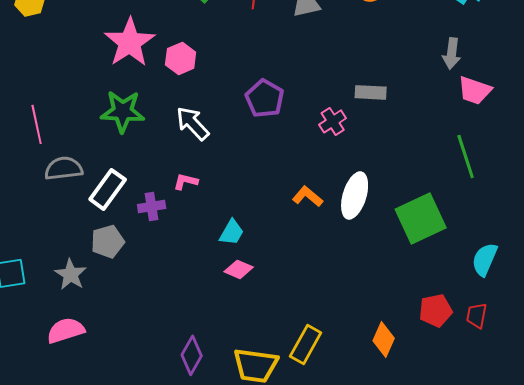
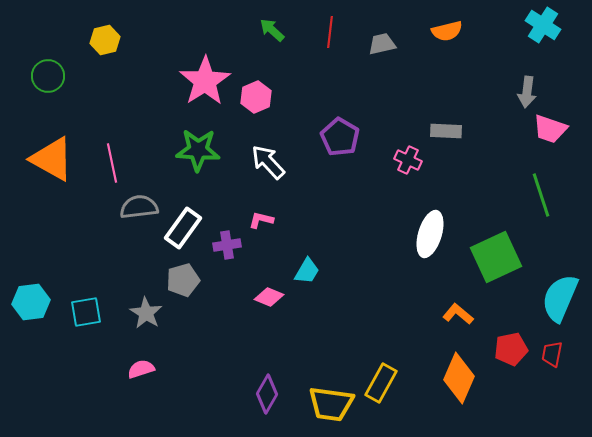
pink cross: (333, 121) -> (408, 160), turned -32
orange L-shape: (308, 196) -> (458, 314), moved
cyan semicircle: (485, 259) -> (560, 298), size x1.4
pink diamond: (239, 269) -> (269, 297), moved
pink semicircle: (66, 330) -> (141, 369), size x0.7
orange diamond: (384, 339) -> (459, 378), size x1.4

